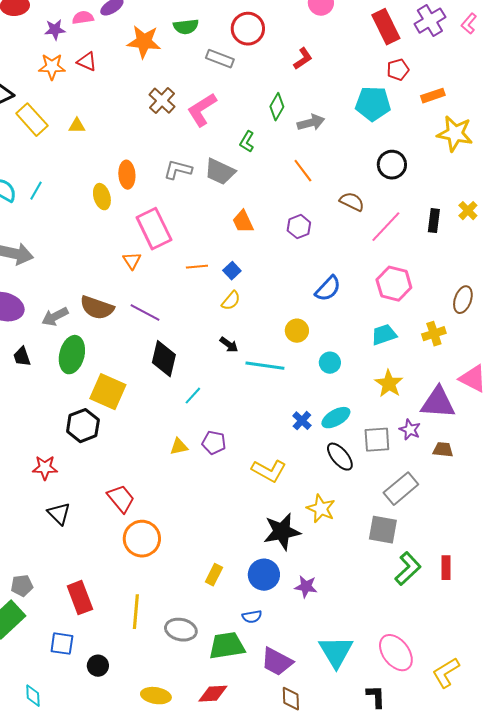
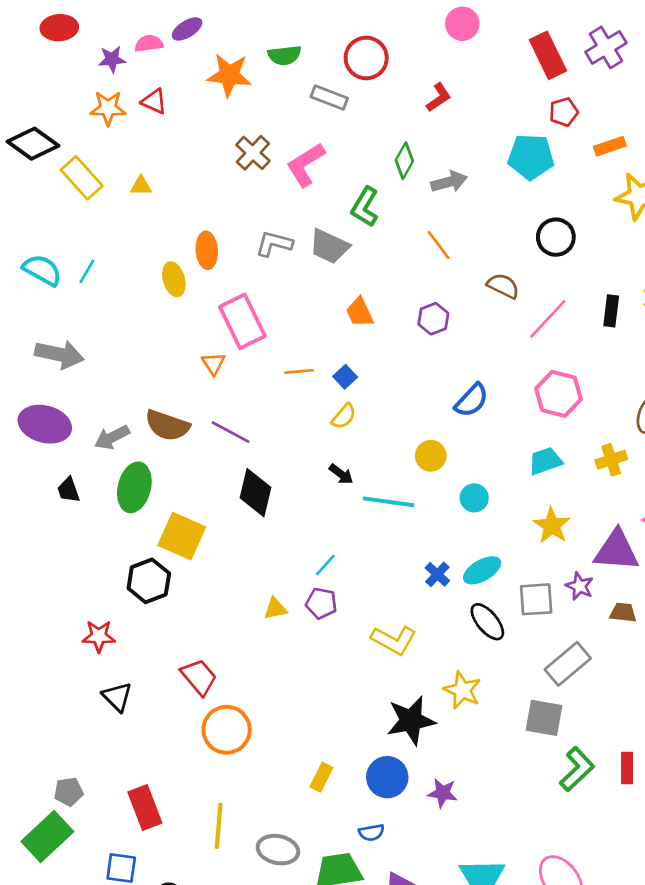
green L-shape: (247, 142) -> (365, 207), size x1.4
cyan line: (193, 396) -> (325, 565), moved

